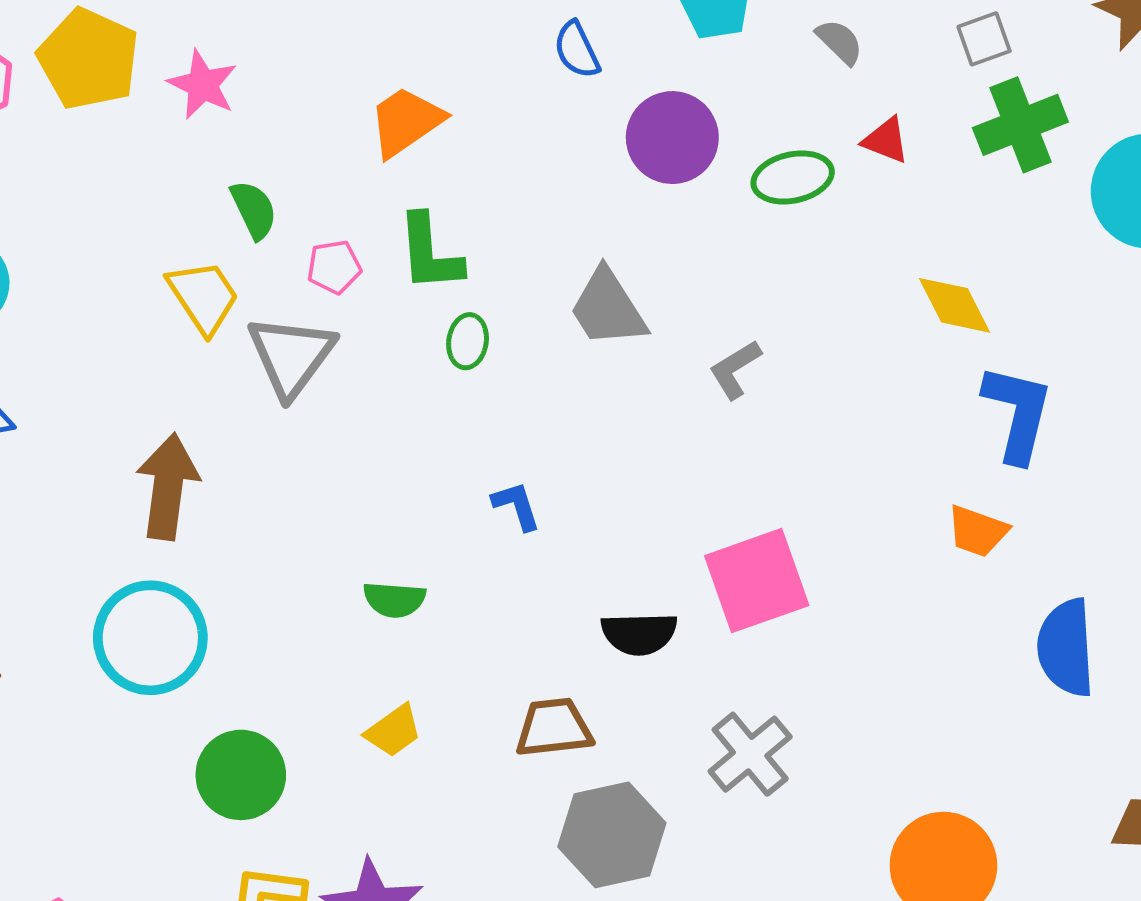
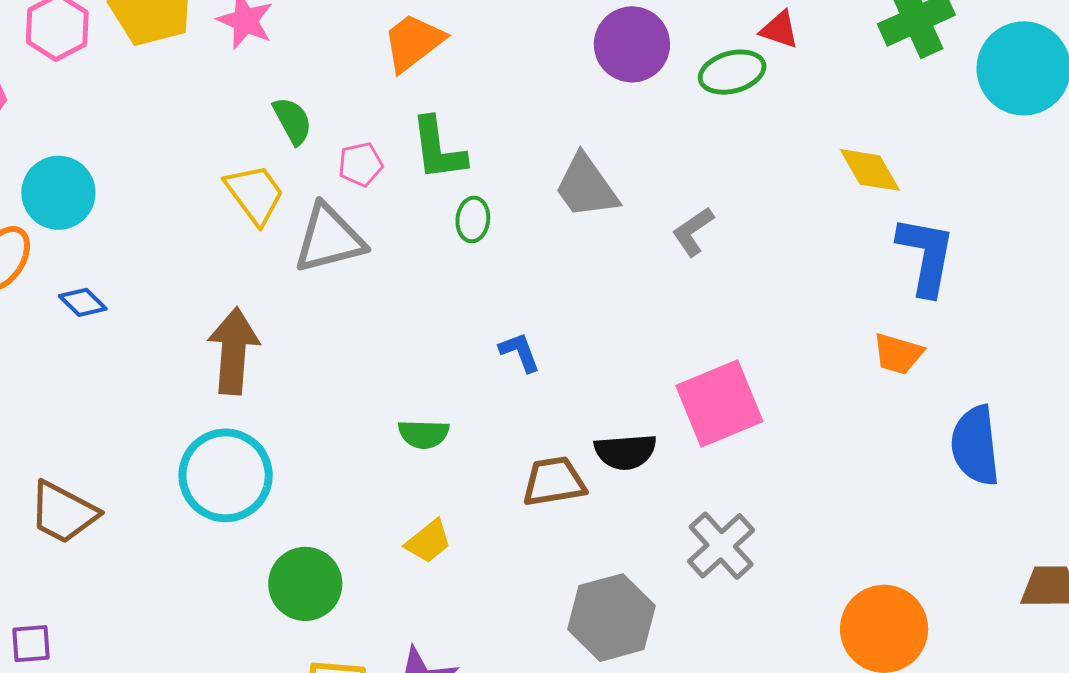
red triangle: (886, 140) -> (779, 30), moved
gray triangle: (291, 356) -> (329, 239), turned 42
brown trapezoid: (554, 728) -> (554, 481), moved

